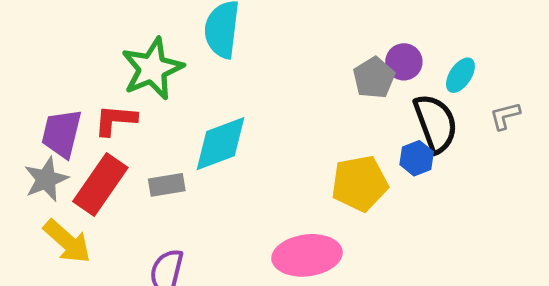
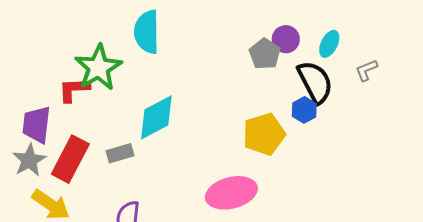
red L-shape: (115, 120) -> (74, 90), moved

